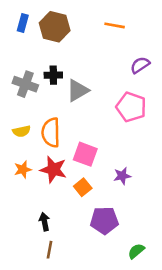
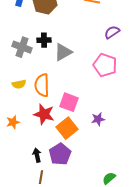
orange star: (23, 169) -> (13, 122), moved
orange square: (83, 187) -> (67, 128), size x1.5
purple pentagon: (104, 220) -> (60, 154), moved, turned -30

